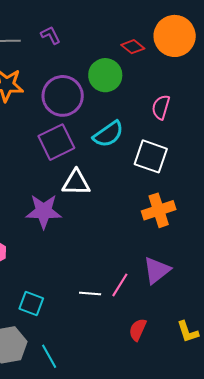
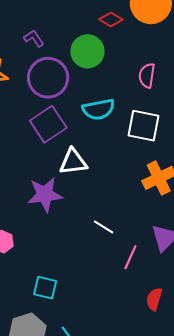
purple L-shape: (51, 35) -> (34, 38), moved
cyan semicircle: (108, 134) -> (98, 109), turned 32
white line: (90, 293) -> (104, 227), moved, turned 35

